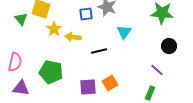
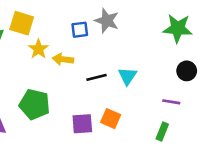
cyan triangle: (124, 32) -> (127, 76), moved
purple line: (157, 70) -> (171, 102), turned -32
orange square: (110, 83) -> (111, 119), turned -35

